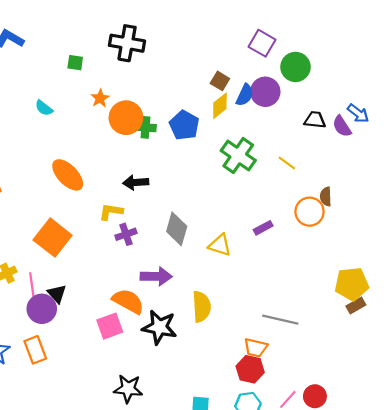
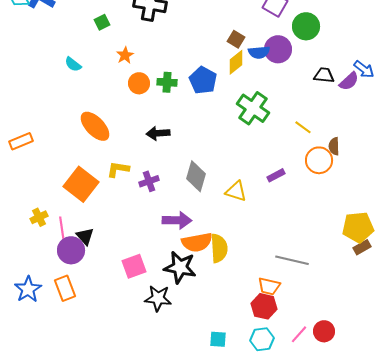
green square: (75, 63) -> (102, 22), turned -35
blue semicircle: (245, 95) -> (259, 52), turned 60
orange circle: (126, 118) -> (139, 83), moved, size x0.7
purple semicircle: (342, 126) -> (349, 81), turned -100
yellow line: (287, 163) -> (303, 127), moved
yellow L-shape: (111, 212) -> (118, 169), moved
orange semicircle: (128, 301) -> (197, 242), moved, turned 140
black star: (128, 389) -> (158, 298), moved

